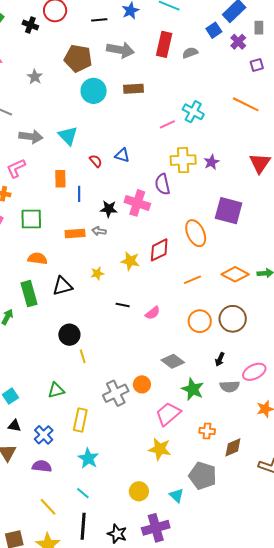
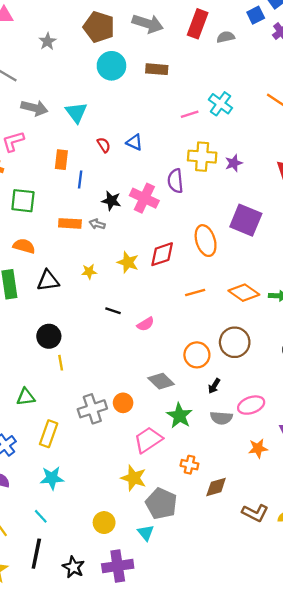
orange circle: (200, 321) -> (197, 355), moved
cyan star: (88, 458) -> (52, 478), turned 30
gray pentagon: (203, 476) -> (161, 504), moved

